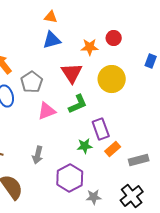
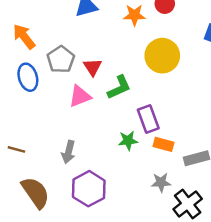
red triangle: (72, 73) -> (93, 67), moved, size x0.7
orange rectangle: (113, 149) -> (164, 144), turned 56
purple hexagon: (70, 178) -> (89, 189), moved
gray star: (94, 197) -> (161, 182), moved

